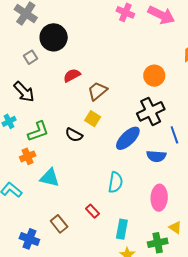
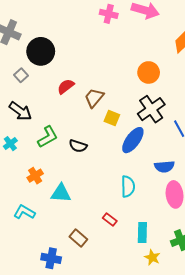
yellow square: (93, 119) -> (112, 118), moved
green L-shape: (38, 131) -> (48, 137), moved
blue semicircle: (156, 156) -> (164, 167), moved

